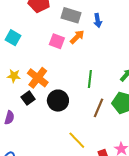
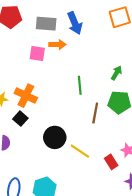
blue arrow: (98, 21) -> (75, 23), size x1.5
orange arrow: (77, 37) -> (57, 45), turned 56
black circle: (58, 101) -> (55, 137), moved

